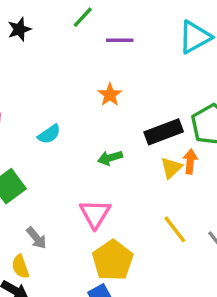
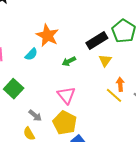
orange star: (110, 95) -> (47, 35), moved, size x1.6
orange arrow: (190, 162) -> (120, 84), moved
yellow pentagon: (113, 260) -> (65, 123), moved

